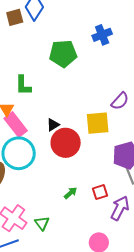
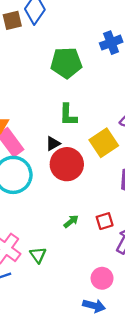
green L-shape: (23, 85) -> (68, 115), moved
yellow square: (98, 123) -> (104, 143), turned -30

